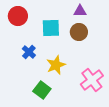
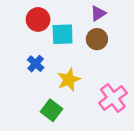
purple triangle: (80, 11) -> (98, 13), turned -32
red circle: (18, 16) -> (38, 19), moved

